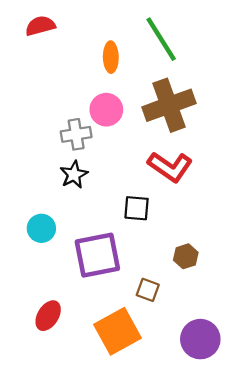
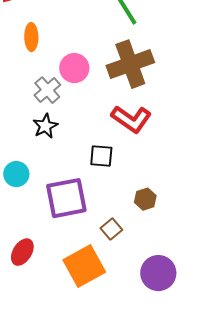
orange ellipse: (111, 57) -> (31, 37), moved
gray cross: (76, 134) -> (47, 90), turned -32
brown square: (148, 290) -> (111, 229), turned 30

